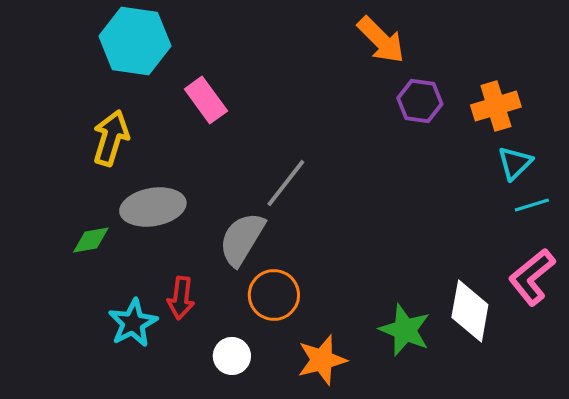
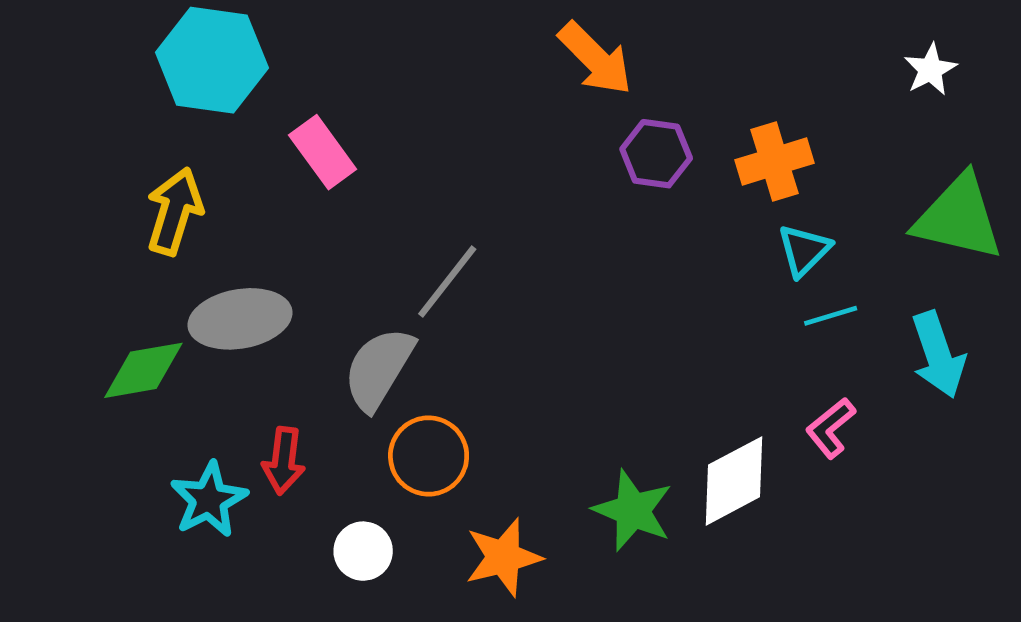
green diamond: (91, 240) -> (143, 370), size x1.4
pink L-shape: (532, 277) -> (831, 428), size x0.7
white diamond: (470, 311) -> (734, 481), turned 52

